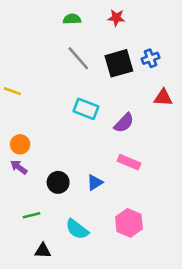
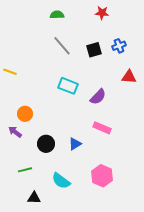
red star: (116, 18) -> (102, 13), moved
black square: (119, 63) -> (94, 50), size x0.7
orange circle: (20, 144) -> (25, 114), moved

